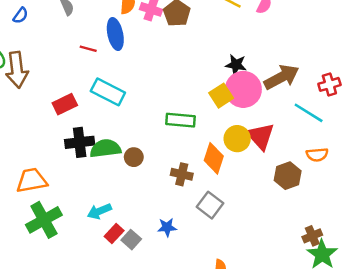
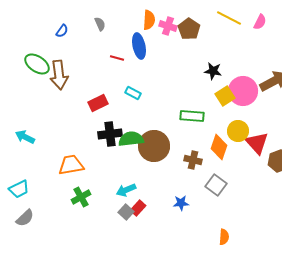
black star: (236, 65) -> (213, 71), moved
cyan rectangle: (108, 92) -> (133, 93), size x0.6
red triangle: (261, 136) -> (257, 143), moved
brown circle: (134, 157) -> (154, 146), size x2.0
green cross: (44, 220) -> (81, 197), size x0.7
gray square: (131, 240) -> (126, 212), moved

